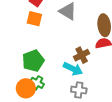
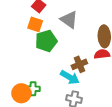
green pentagon: (33, 61) -> (46, 41), moved
green cross: (37, 83) -> (33, 89), turned -32

